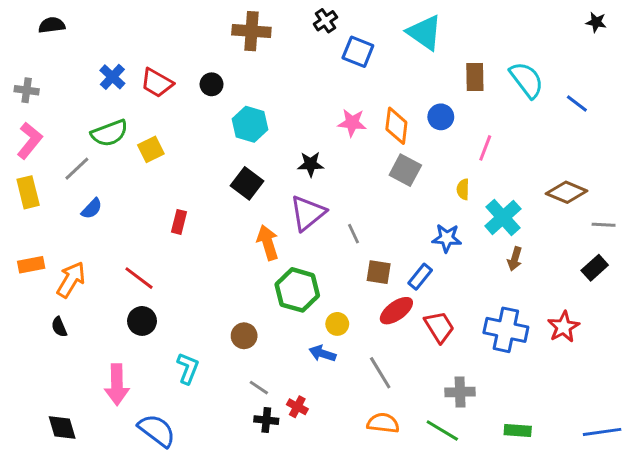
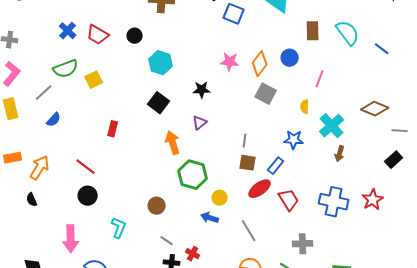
orange diamond: (396, 126) -> (260, 64), turned 30
purple triangle: (308, 213) -> (200, 123), size x0.6
gray line: (354, 234) -> (245, 141), moved, turned 32

